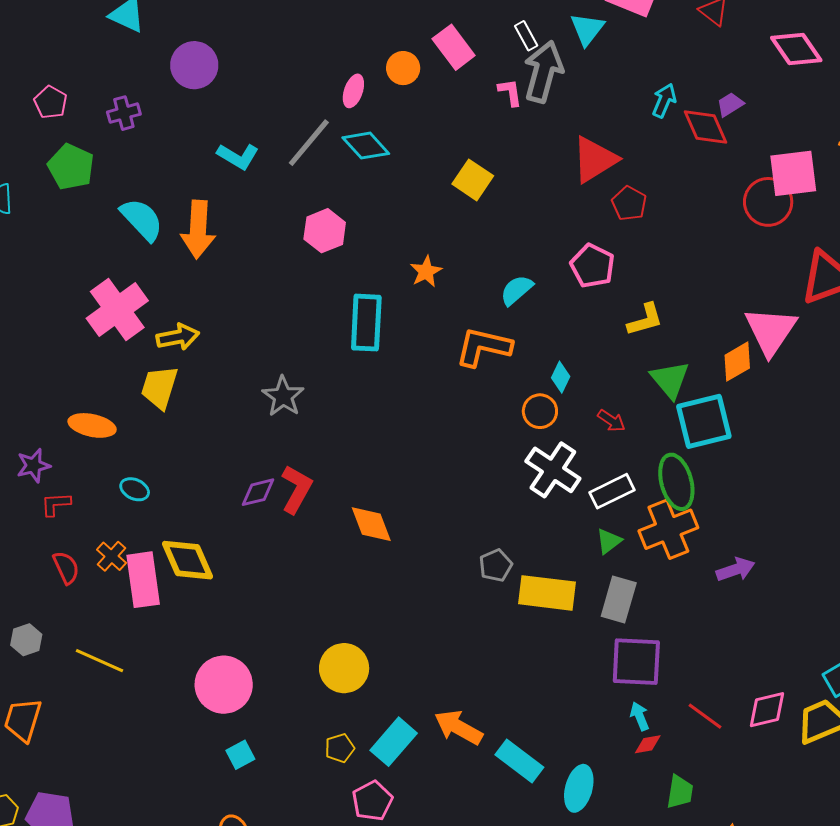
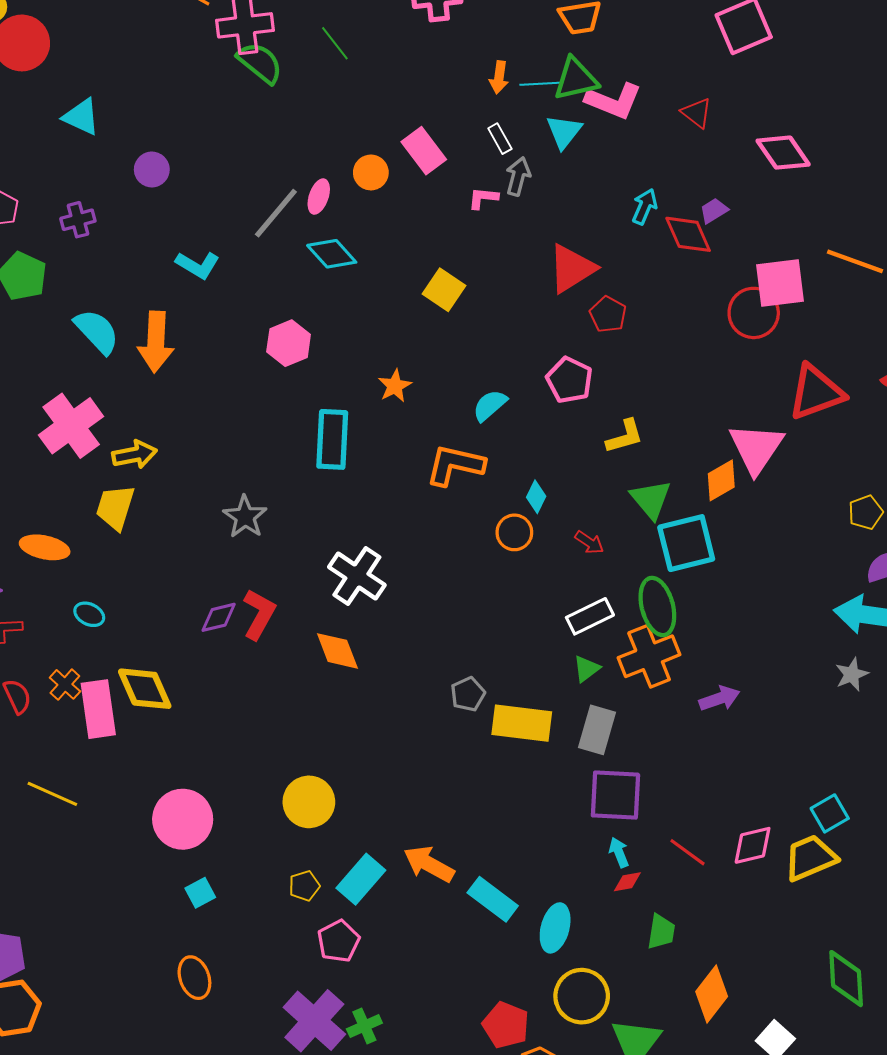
purple circle: (194, 65) -> (152, 169), size x0.7
gray arrow: (543, 72) -> (518, 176), size x0.6
pink L-shape: (510, 92) -> (483, 198), turned -76
gray line: (309, 143) -> (276, 213), moved
white cross: (553, 470) -> (357, 576), moved

